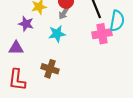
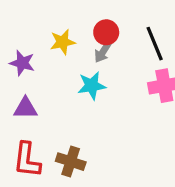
purple star: (26, 24) -> (22, 63), moved
brown cross: (50, 69) -> (71, 162), moved

